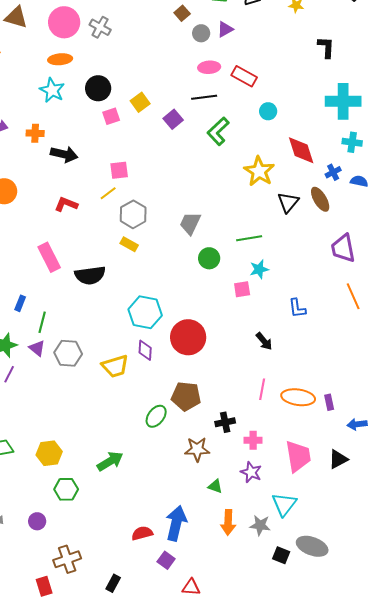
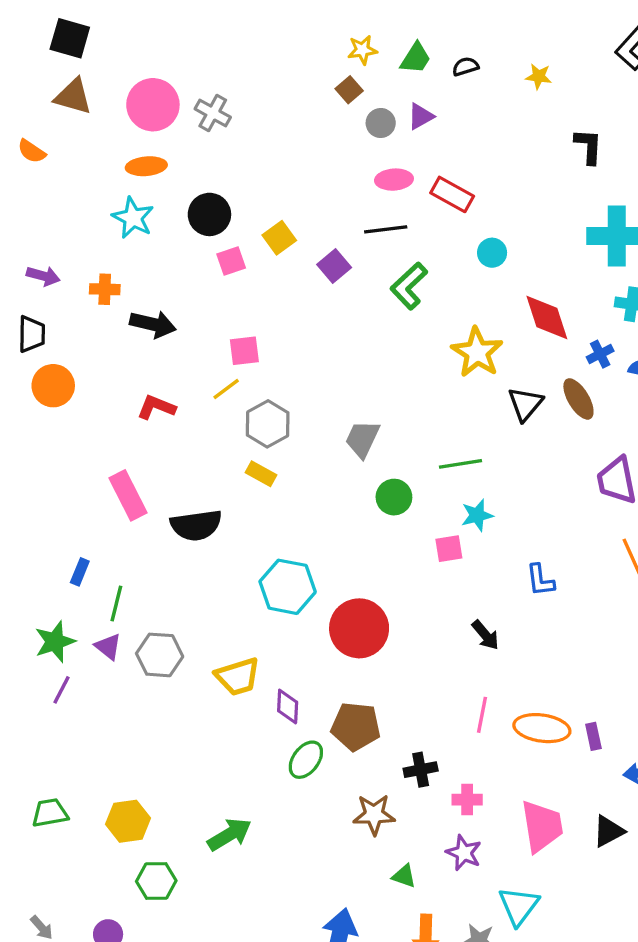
purple diamond: (145, 350) -> (288, 706), moved

